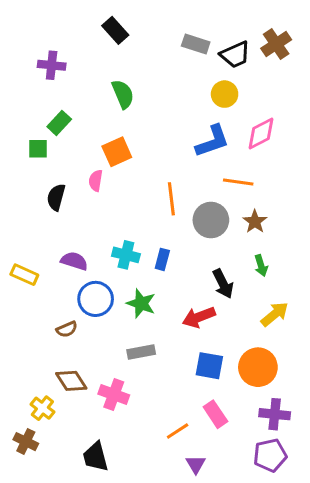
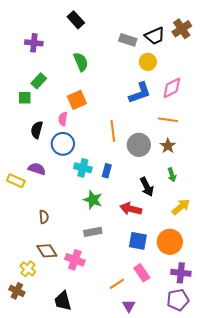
gray rectangle: (196, 44) -> (128, 40), moved
orange line: (238, 182) -> (168, 120), moved
purple semicircle: (74, 261) -> (37, 169), moved
blue circle: (96, 299) -> (63, 144), moved
red arrow: (199, 317) -> (131, 209), turned 35
brown semicircle: (67, 329) -> (44, 217), turned -72

